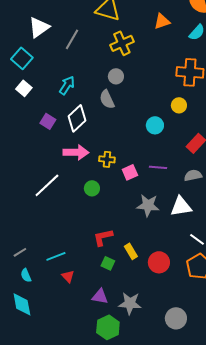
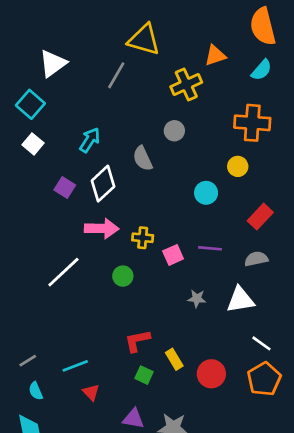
gray line: (72, 39) -> (116, 75), moved
yellow cross: (122, 43) -> (186, 85), moved
gray circle: (116, 76) -> (174, 131), moved
gray star: (148, 205) -> (197, 298), size x0.6

